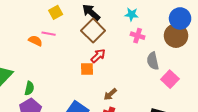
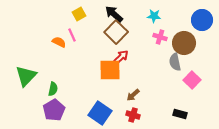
pink line: (49, 34) -> (72, 35), turned 56
brown circle: (176, 36) -> (184, 43), moved
orange square: (87, 69) -> (110, 70), size x1.6

